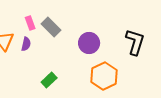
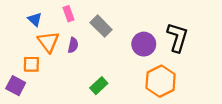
pink rectangle: (30, 23) -> (69, 14), moved
black L-shape: (135, 42) -> (177, 37), moved

